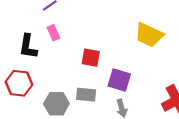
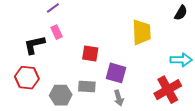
yellow trapezoid: (149, 35) -> (142, 32), turned -116
black L-shape: (28, 46) -> (34, 45), turned 70

